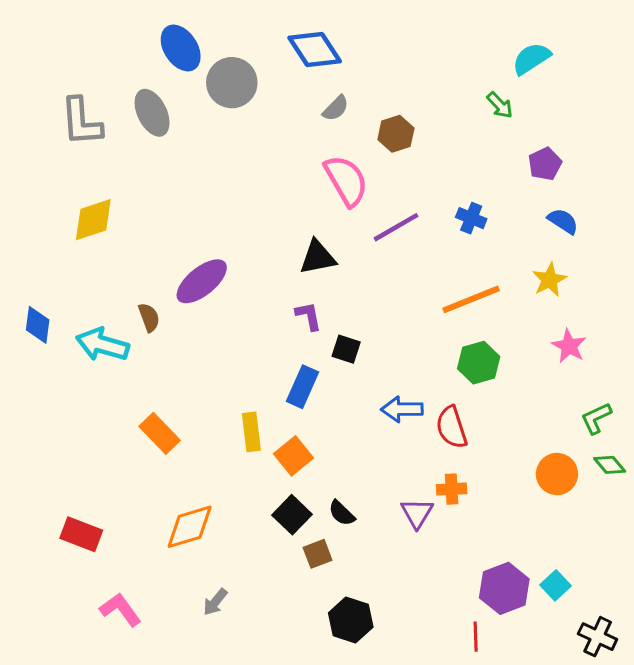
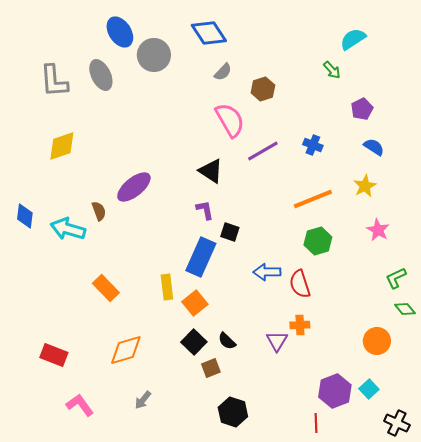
black triangle: (318, 257) -> (211, 171), turned 44
blue rectangle: (303, 387) -> (201, 257), size x1.4
orange circle: (557, 474) -> (377, 341), moved

